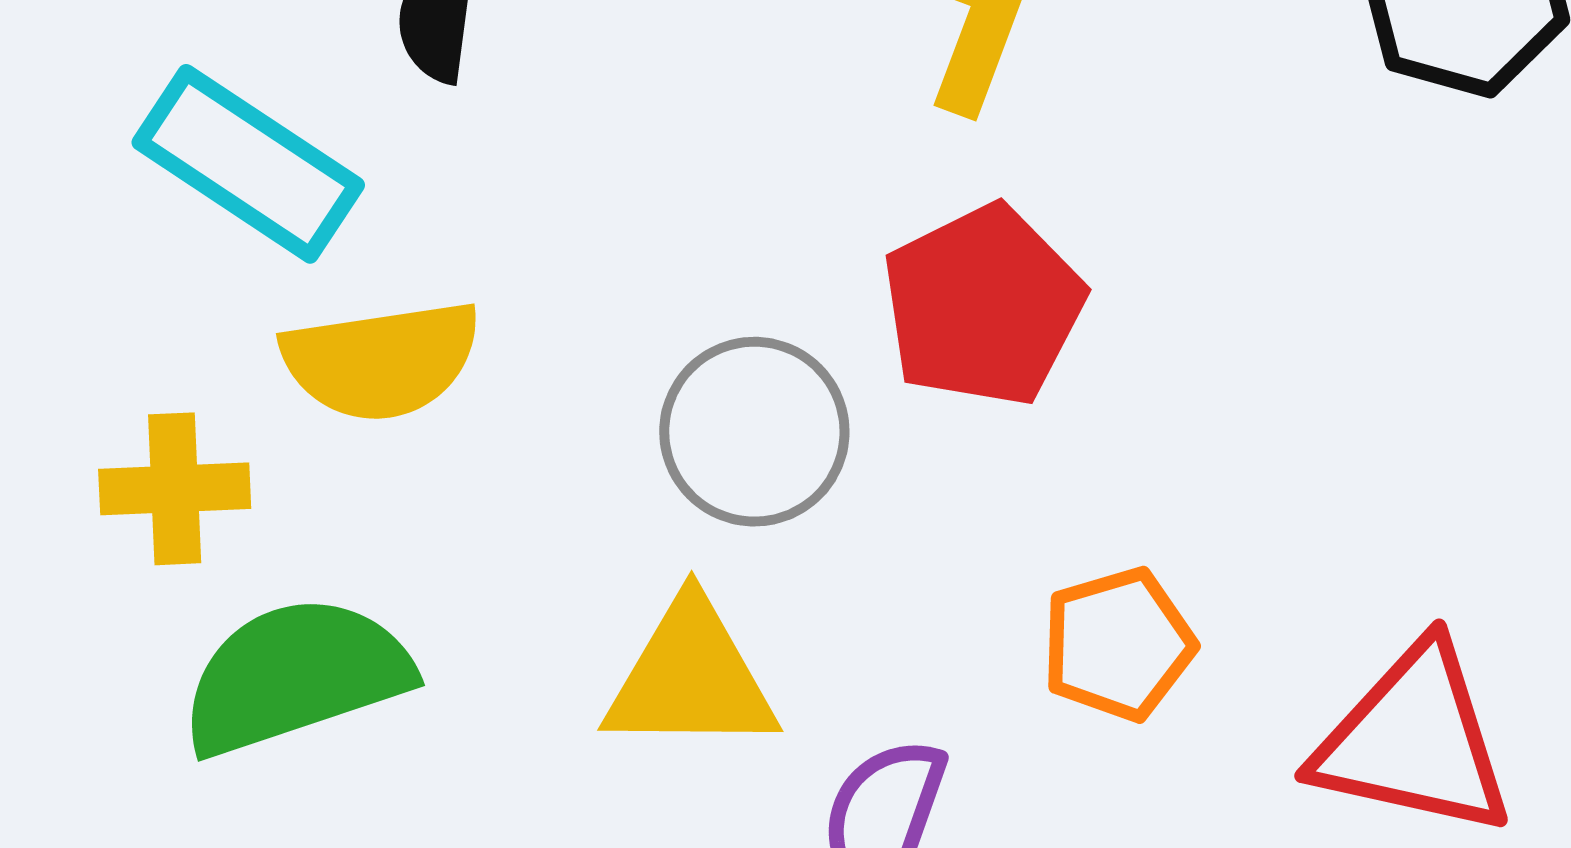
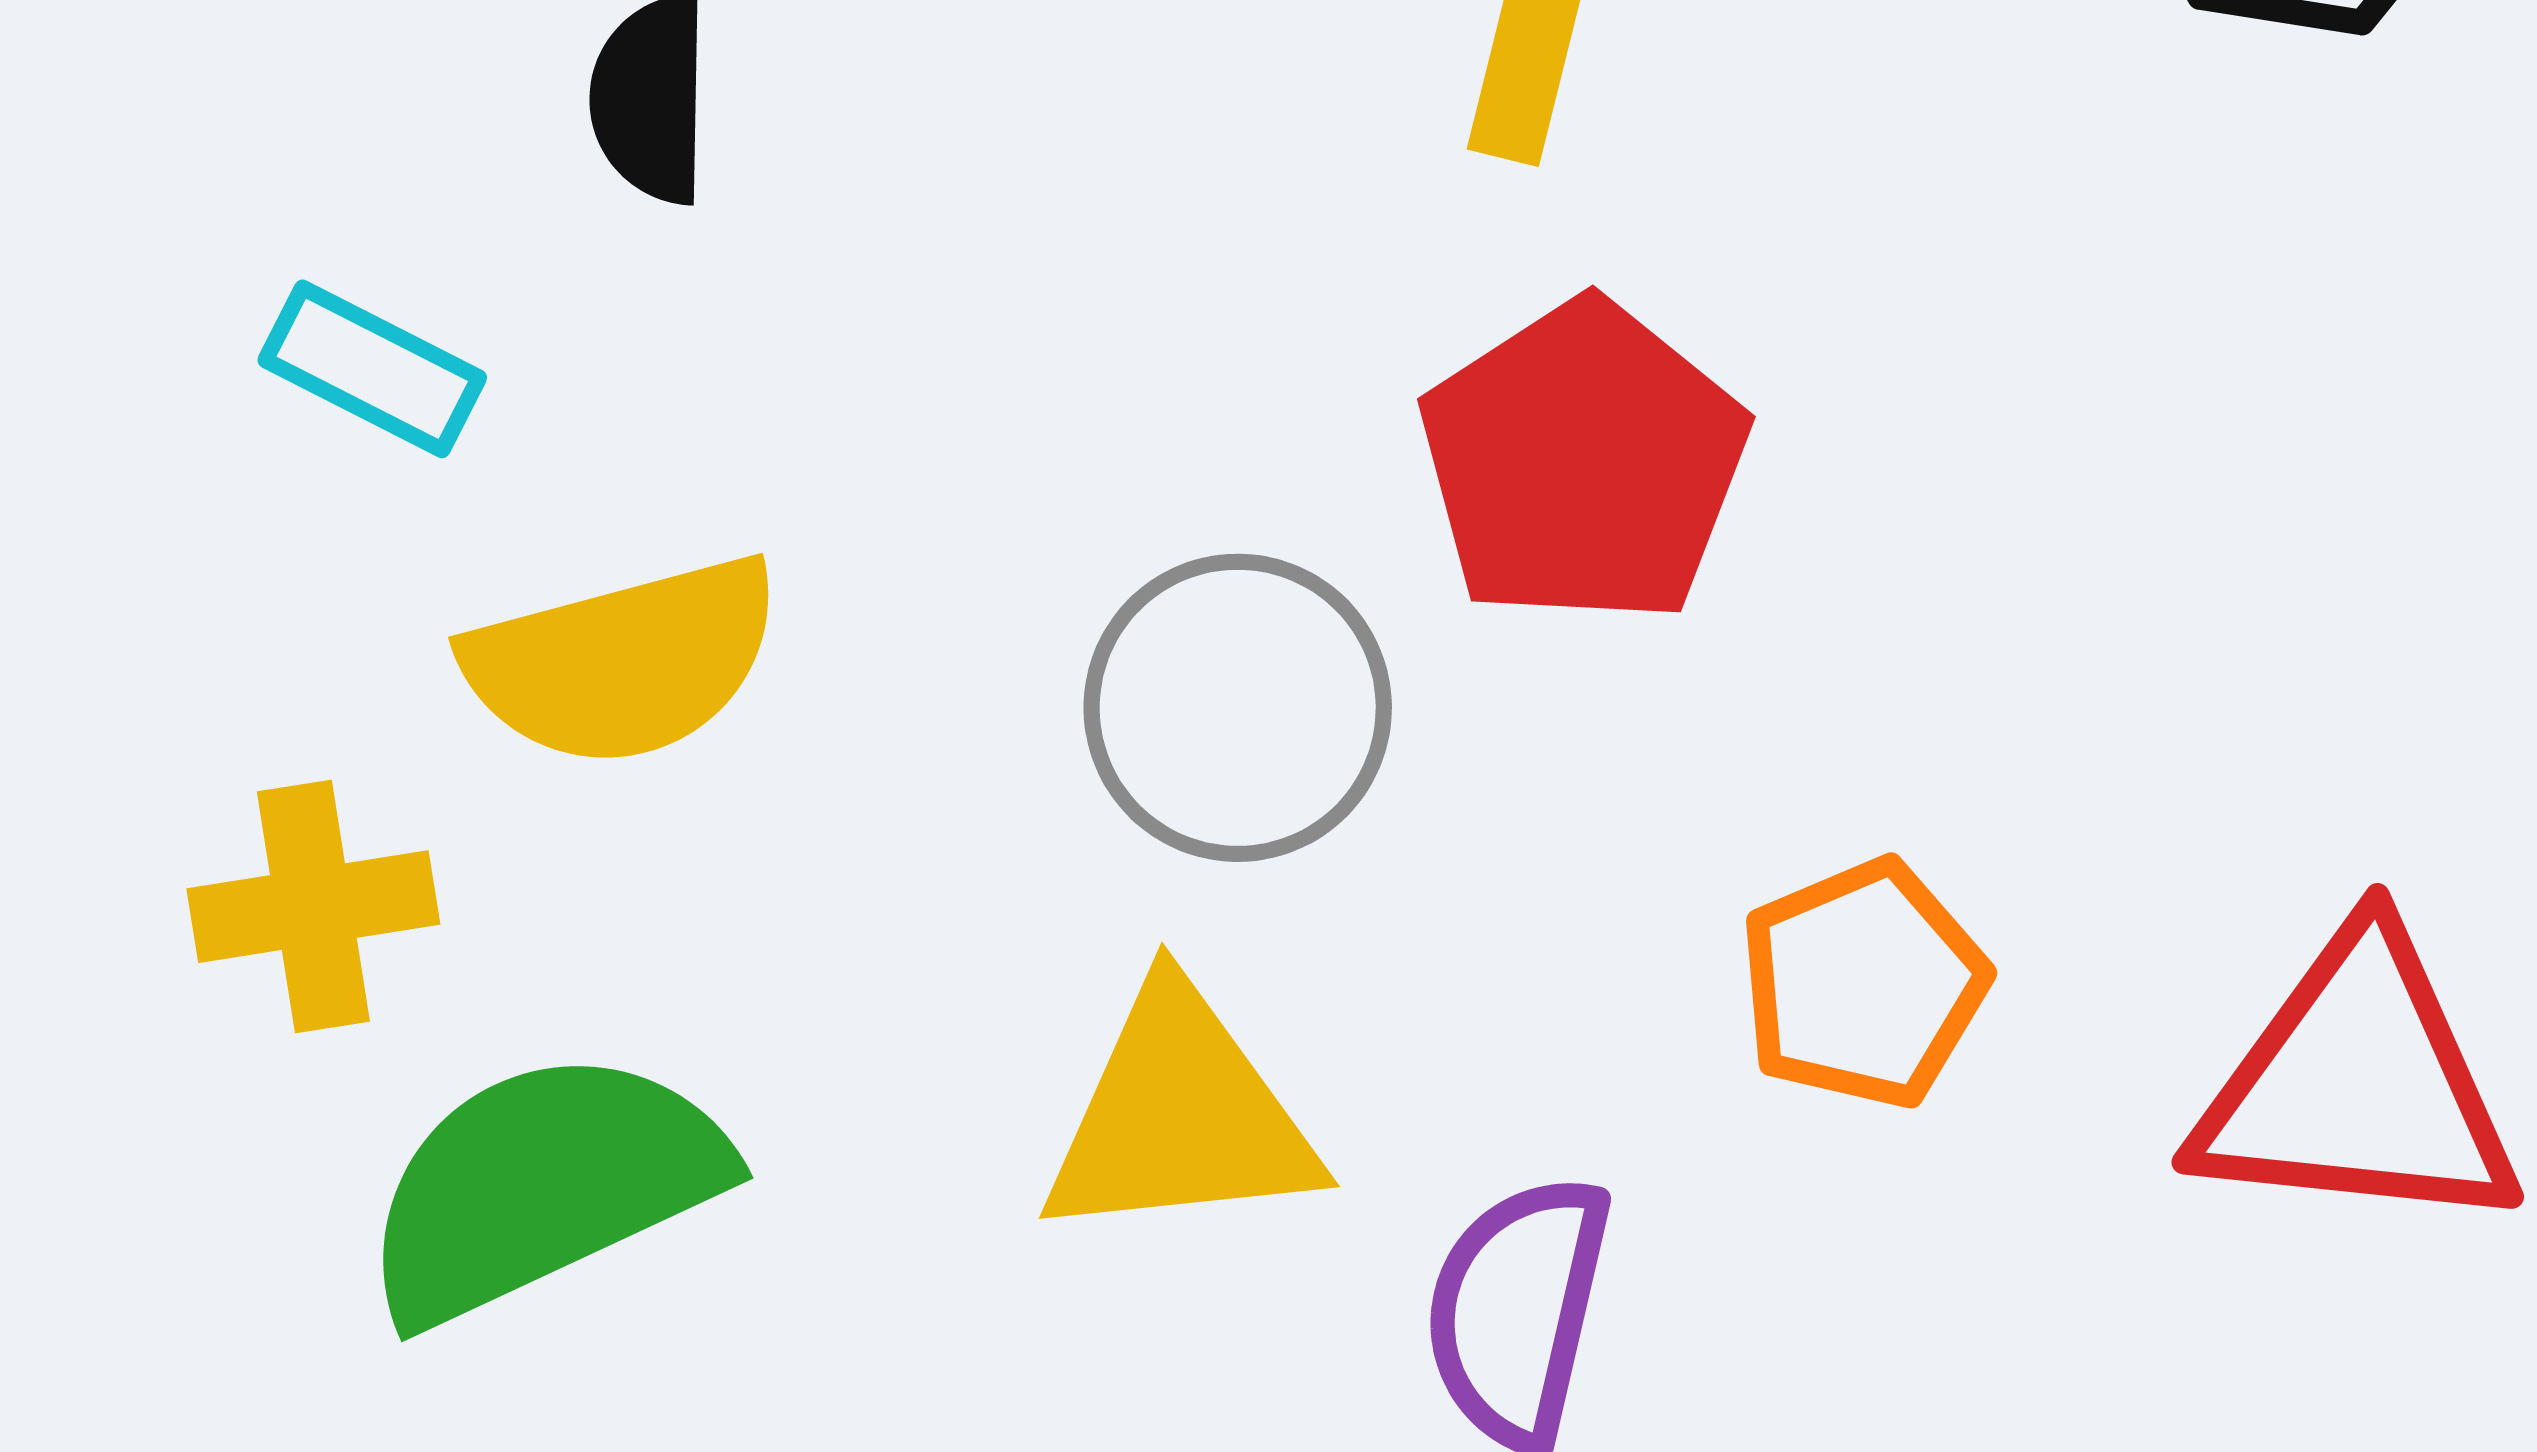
cyan rectangle: (248, 164) -> (372, 369), size x0.6

